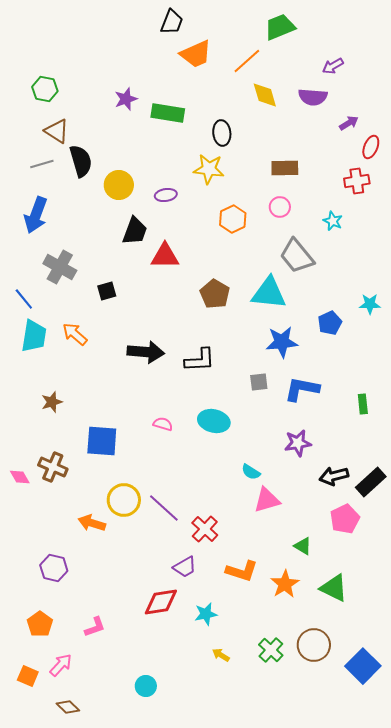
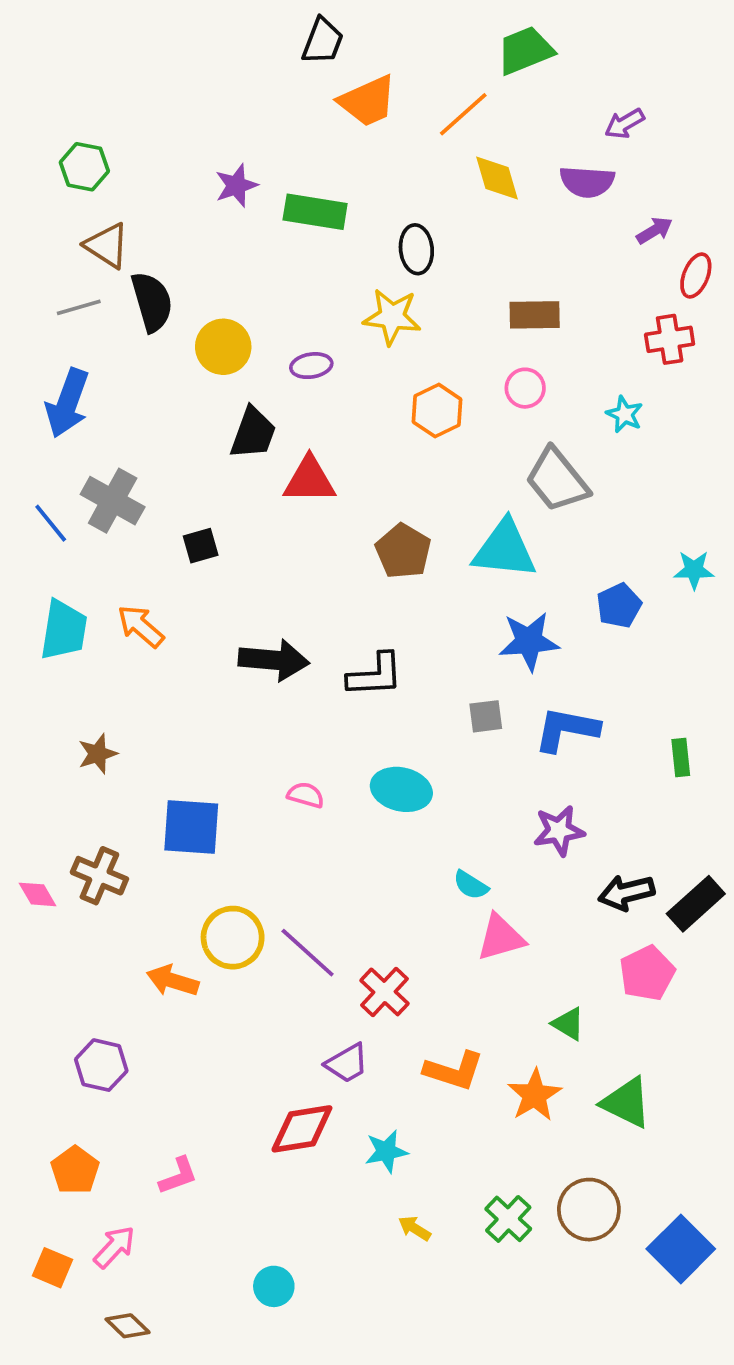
blue line: (24, 299) -> (51, 523), moved

